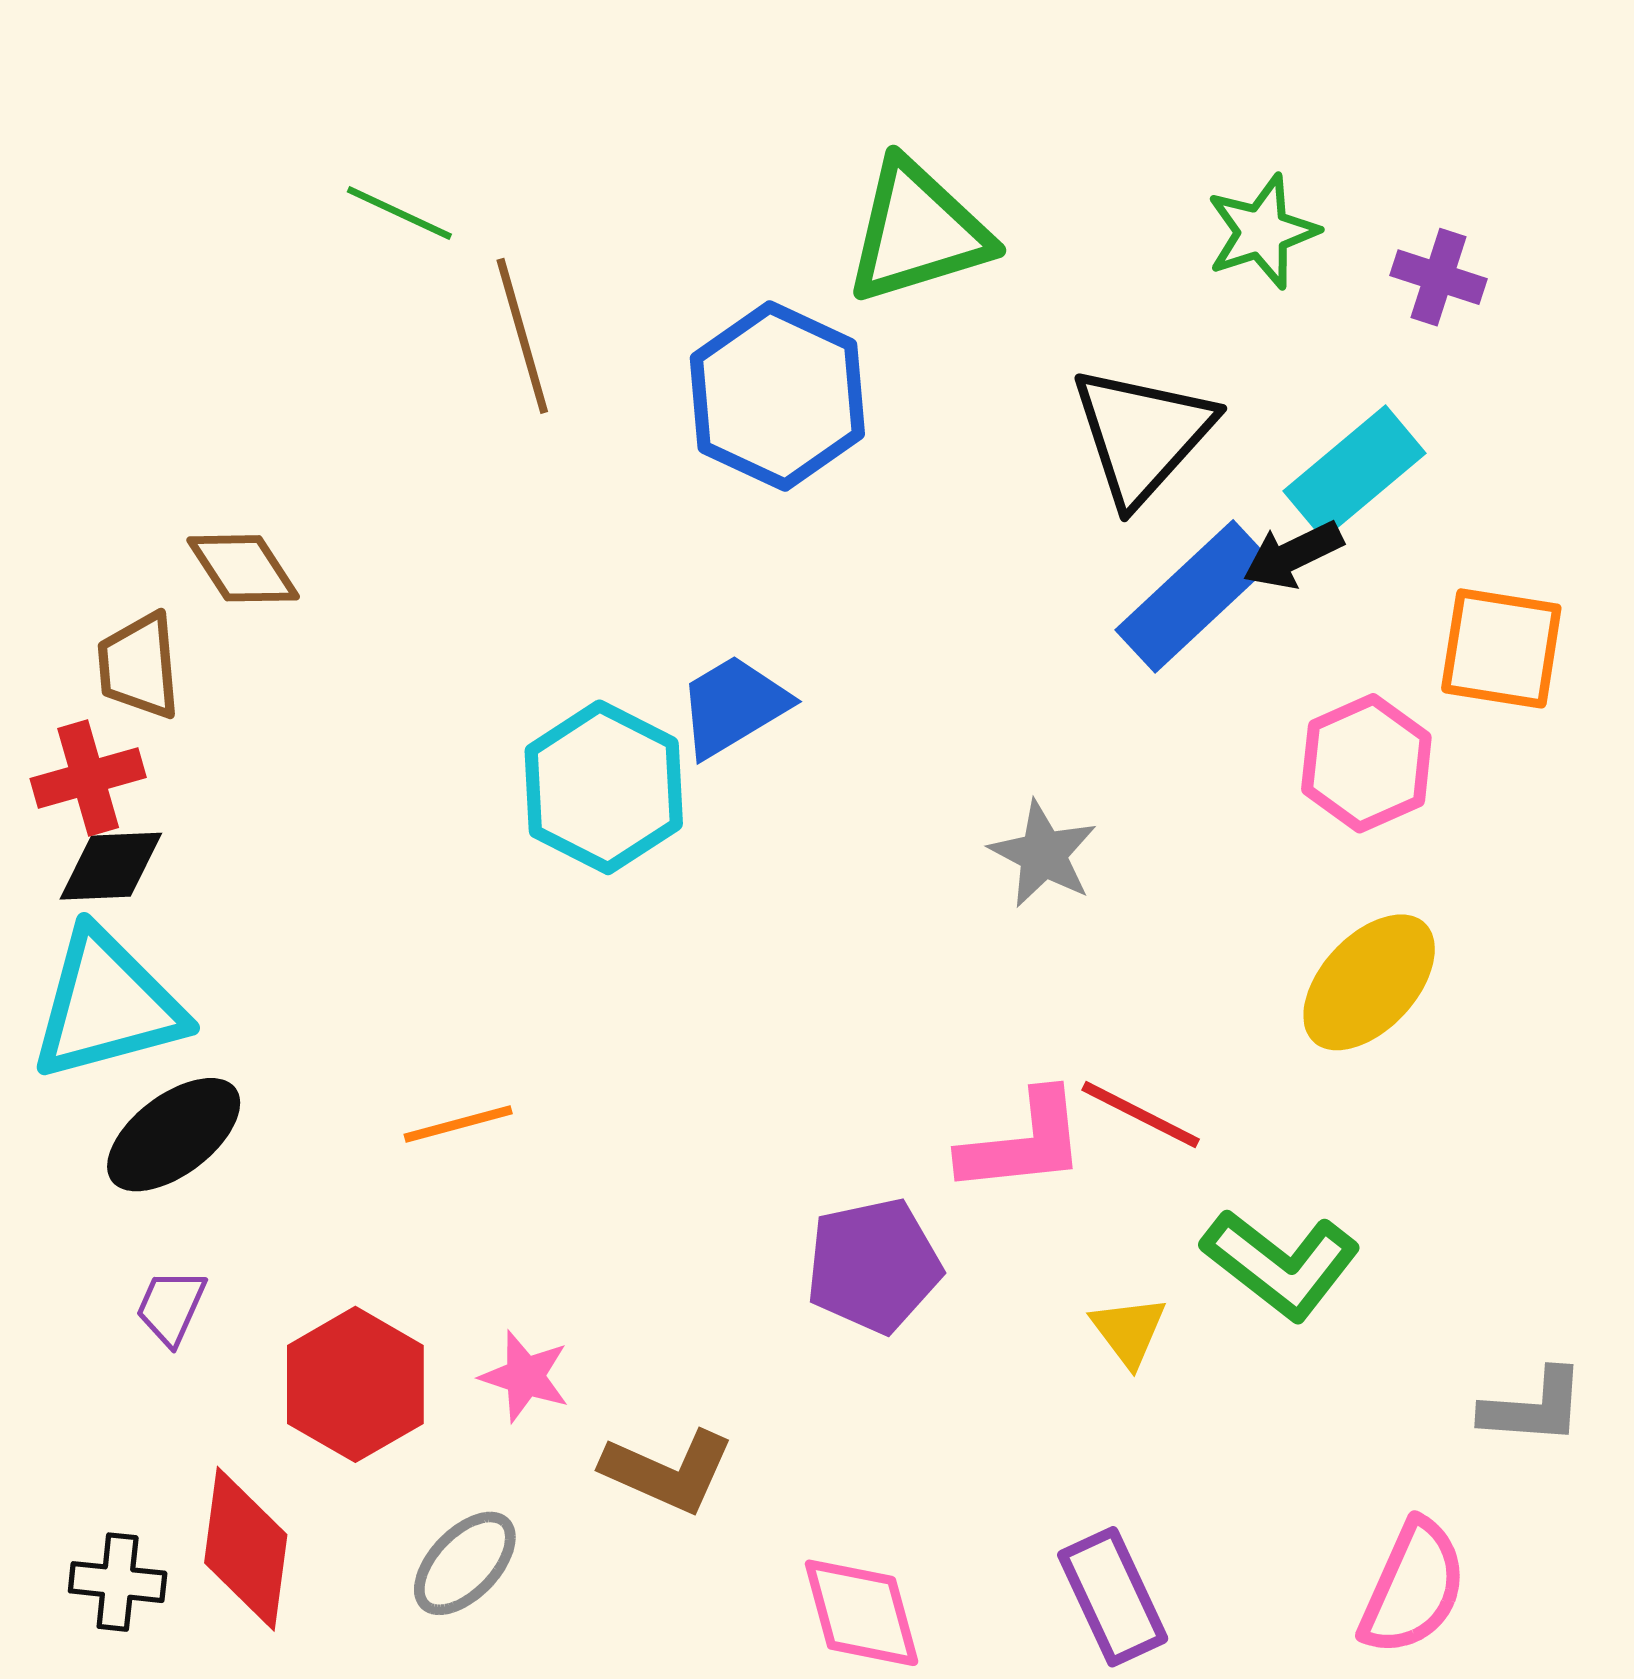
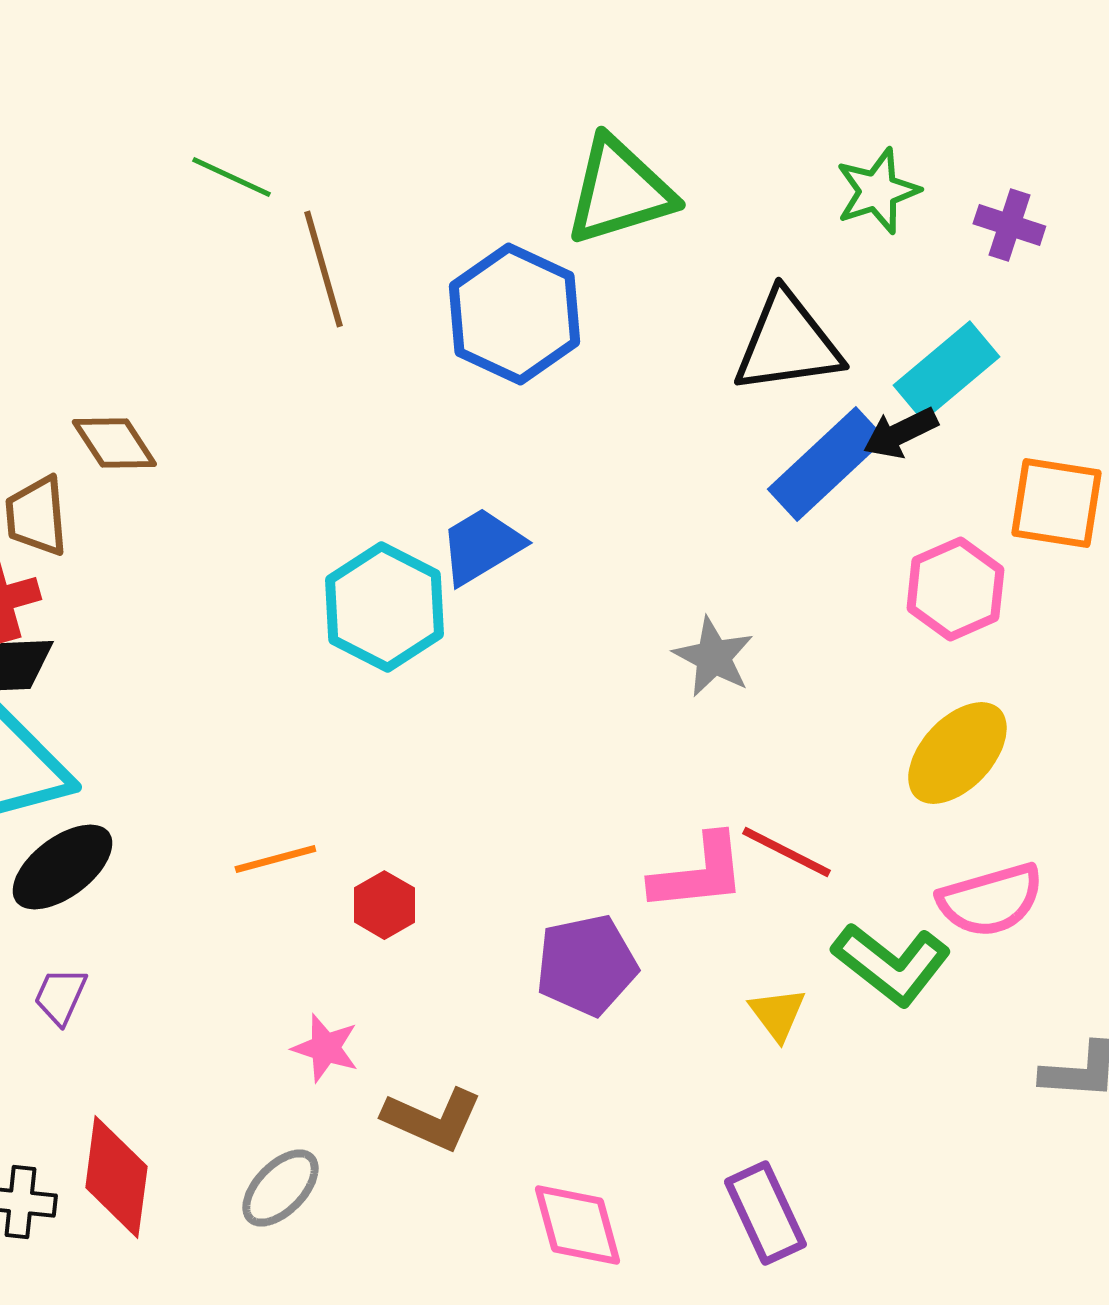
black triangle: (1142, 435) -> (787, 343), turned 40
red hexagon: (355, 1384) -> (384, 905), moved, size x0.6
pink semicircle: (1413, 1587) -> (990, 900), moved, turned 50

